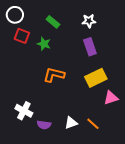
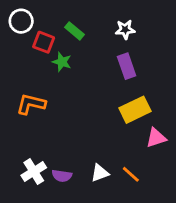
red square: (22, 36) -> (44, 42), moved
orange L-shape: (54, 75) -> (31, 104), moved
white cross: (24, 111) -> (34, 172), moved, turned 30

